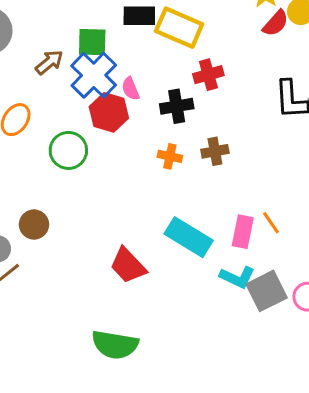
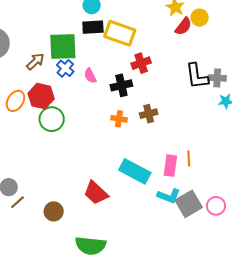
green square: (92, 42) -> (63, 46), size x1.4
blue cross: (94, 75) -> (65, 68), size x0.6
red hexagon: (109, 112) -> (41, 96), moved
orange line: (271, 223) -> (189, 159), turned 35
brown circle: (34, 224) -> (54, 211), moved

